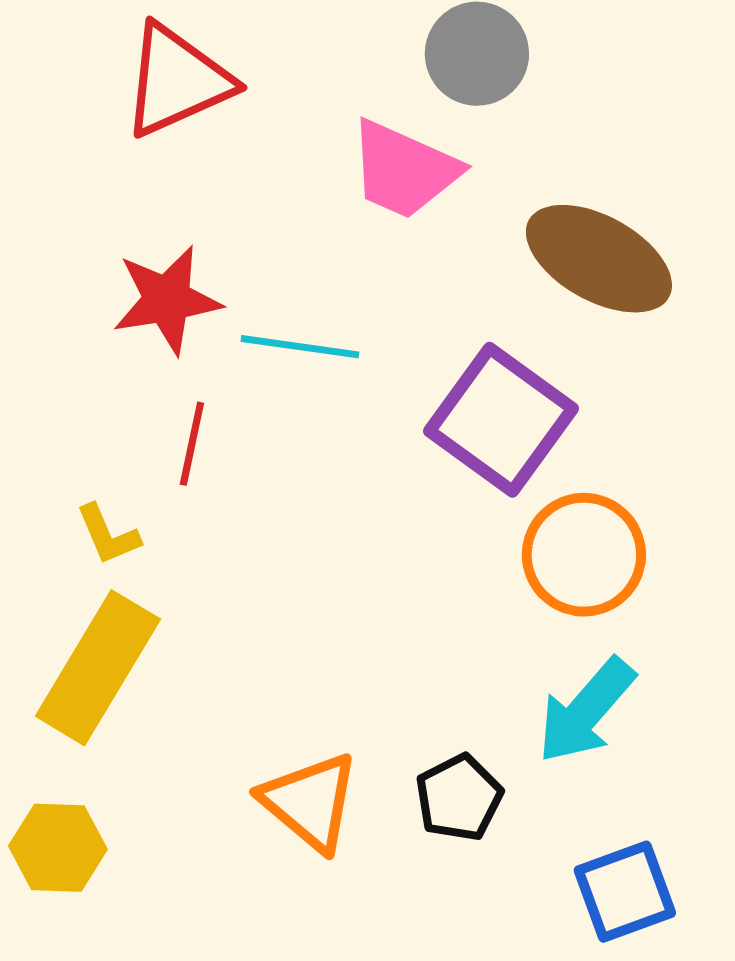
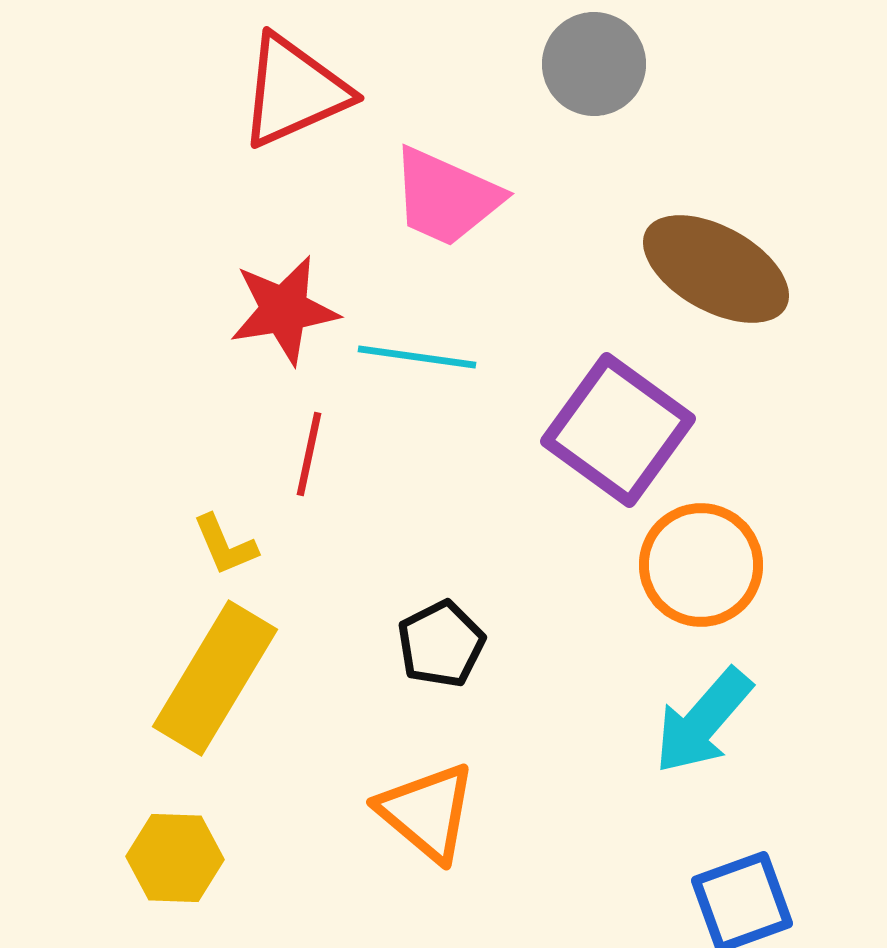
pink trapezoid: (404, 170) -> (446, 197), moved
black pentagon: (459, 798) -> (441, 644), moved

